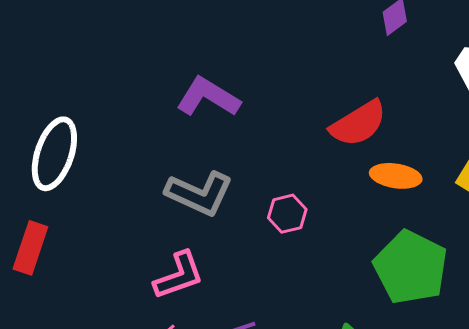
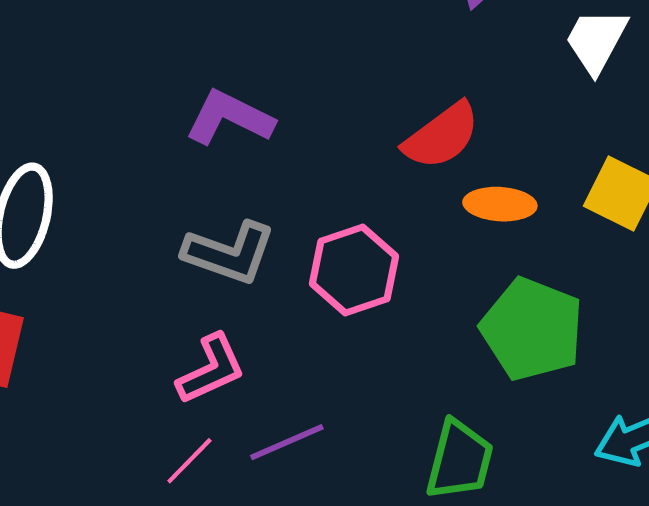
pink hexagon: (287, 214) -> (354, 270), size x1.6

